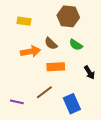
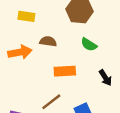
brown semicircle: (51, 44) -> (48, 41), moved, turned 144
orange arrow: (30, 51) -> (20, 52), moved

